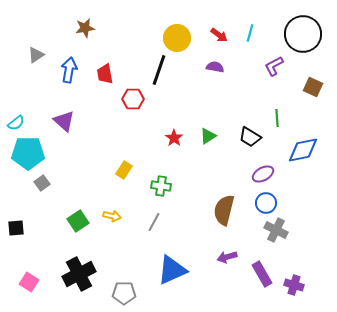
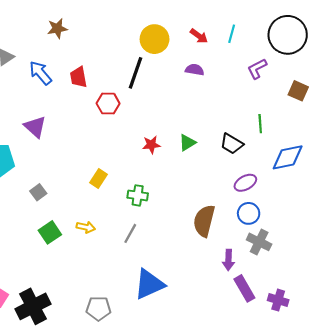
blue arrow: (69, 70) -> (40, 73), turned -50
red star: (174, 138) -> (151, 145), turned 30
gray square: (42, 183) -> (38, 192), moved
purple arrow: (227, 257) -> (228, 260), moved, turned -72
black cross: (79, 274) -> (33, 306), moved

